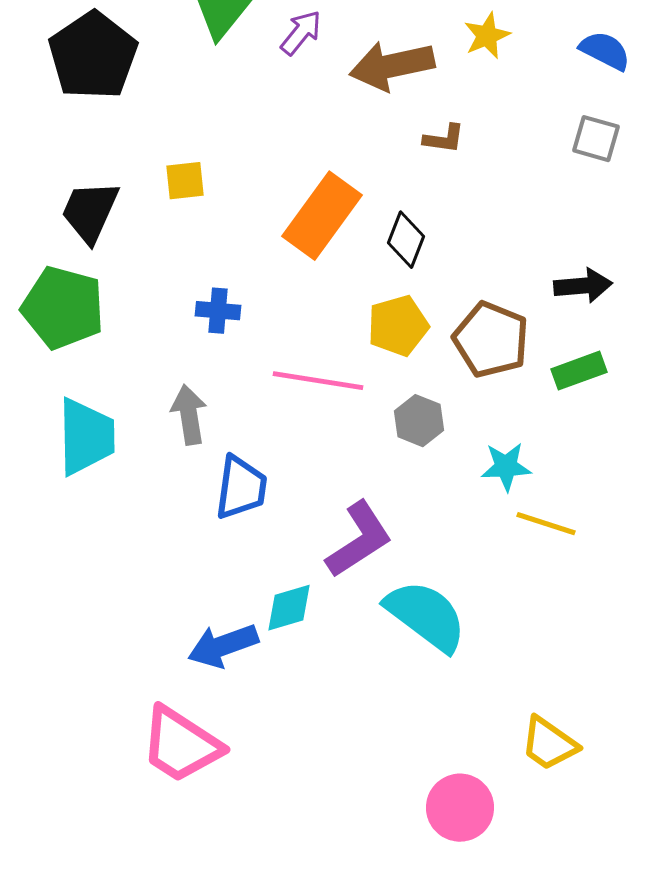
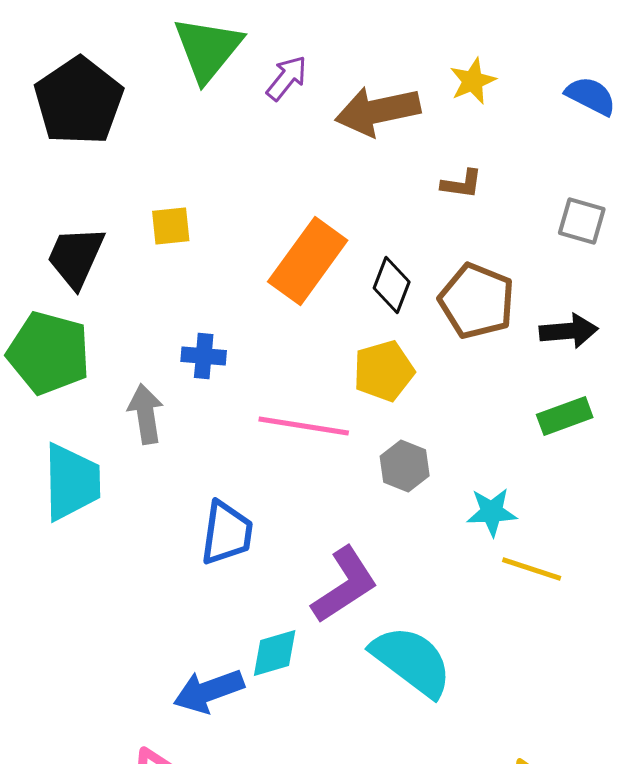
brown L-shape: (444, 139) -> (462, 184), moved
gray square: (596, 139) -> (582, 221), moved
brown pentagon: (491, 340) -> (477, 301), moved
gray arrow: (189, 415) -> (146, 414), moved

